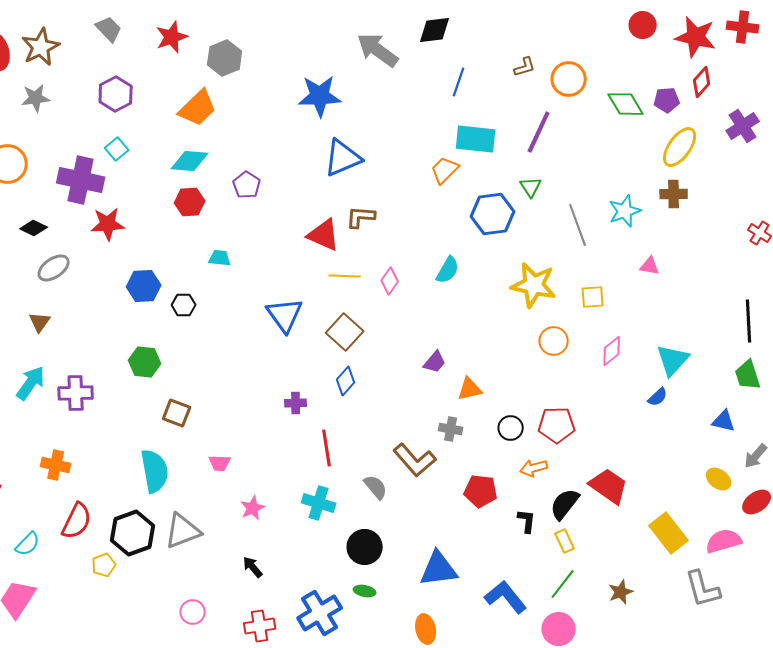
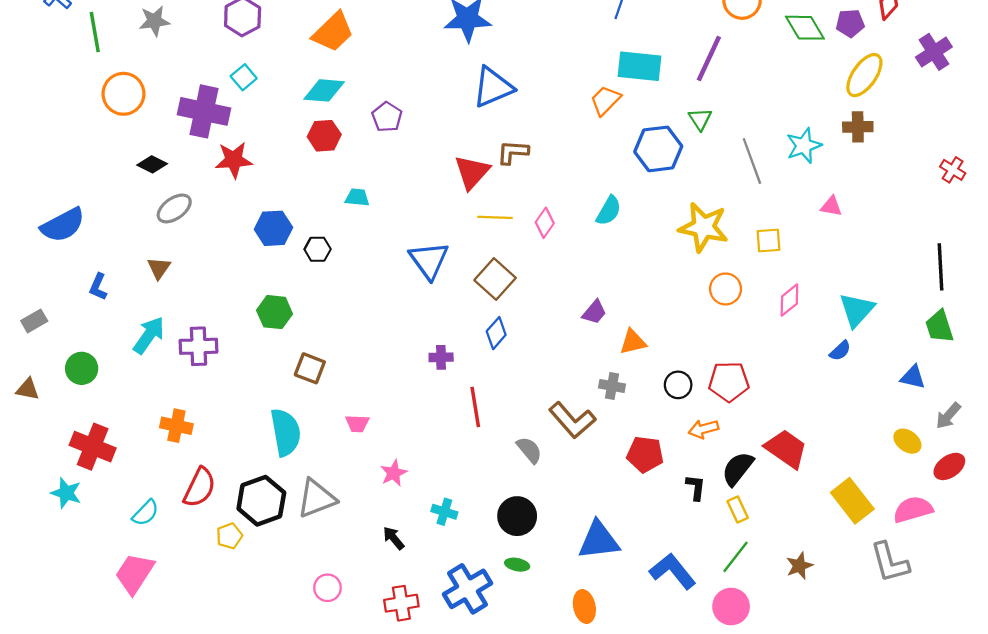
red triangle: (324, 235) -> (472, 172), turned 48
cyan cross: (319, 503) -> (444, 512), moved, size x0.7

